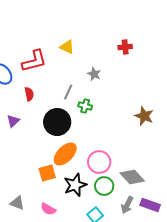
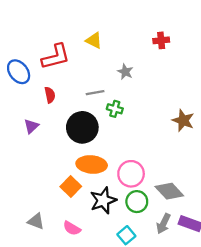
gray line: (68, 92) -> (95, 93), turned 56
orange ellipse: (65, 154) -> (92, 164), turned 50
orange square: (47, 173) -> (71, 187), turned -30

